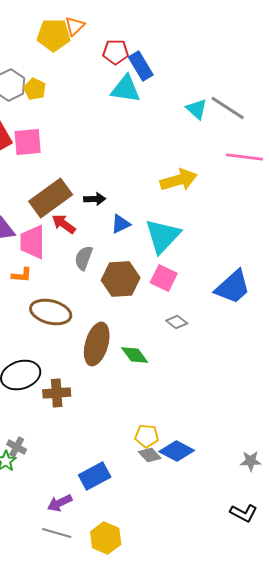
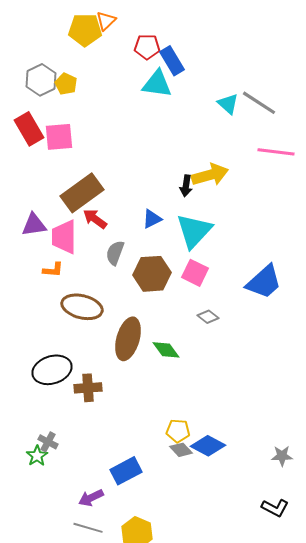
black arrow: (95, 199) -> (186, 186), moved, turned 100

